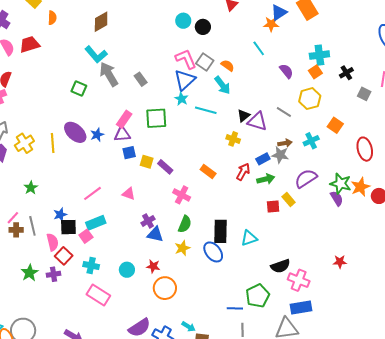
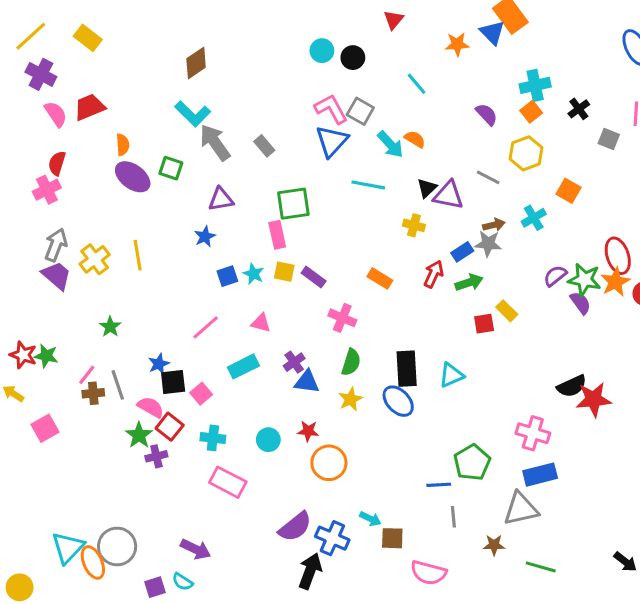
blue triangle: (279, 13) -> (492, 33), moved, turned -36
orange semicircle: (52, 18) -> (123, 145), moved
cyan line: (259, 48) -> (417, 84), moved
orange semicircle: (228, 65) -> (415, 139), moved
cyan star: (181, 99) -> (254, 274), moved
pink rectangle: (124, 119) -> (277, 235), moved, turned -42
purple ellipse: (75, 132) -> (133, 177), moved
purple triangle: (122, 134) -> (221, 199), moved
red ellipse: (365, 149) -> (618, 256), moved
blue square: (129, 153) -> (227, 276), moved
purple semicircle: (306, 178) -> (555, 276), moved, size x0.7
cyan rectangle: (96, 223) -> (243, 366), moved
pink semicircle: (52, 242) -> (151, 407), turned -42
red star: (340, 262) -> (594, 399), size x1.6
black semicircle: (280, 266) -> (572, 386), moved
green star: (30, 273) -> (139, 435), moved

